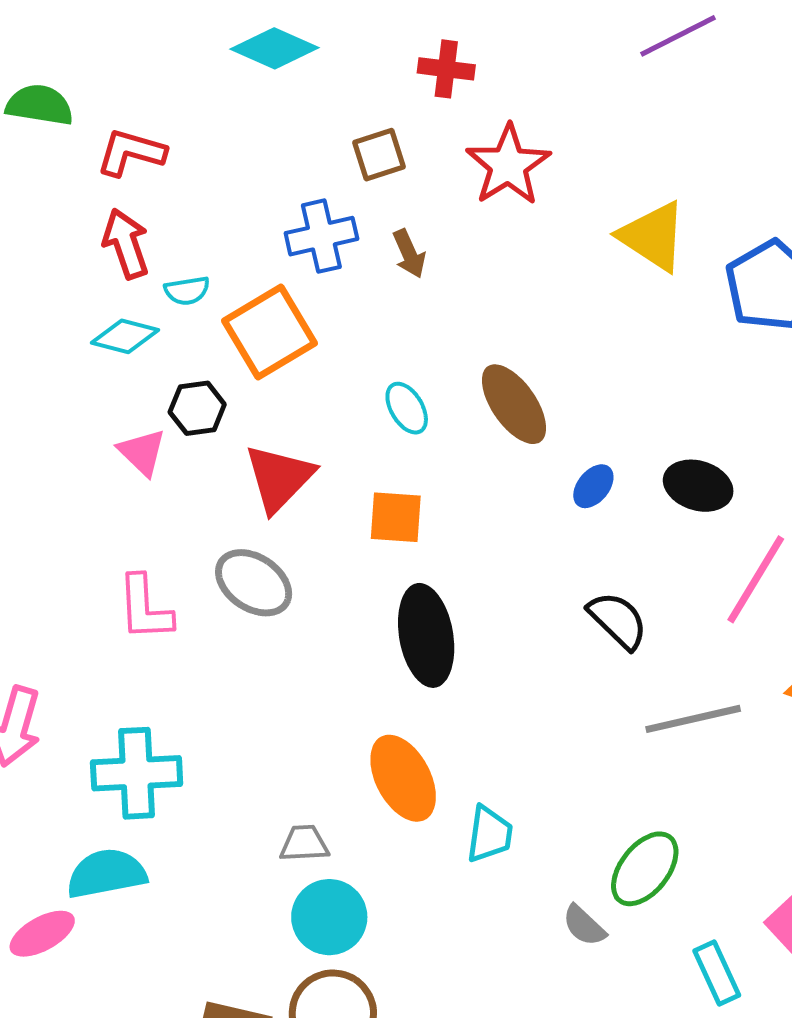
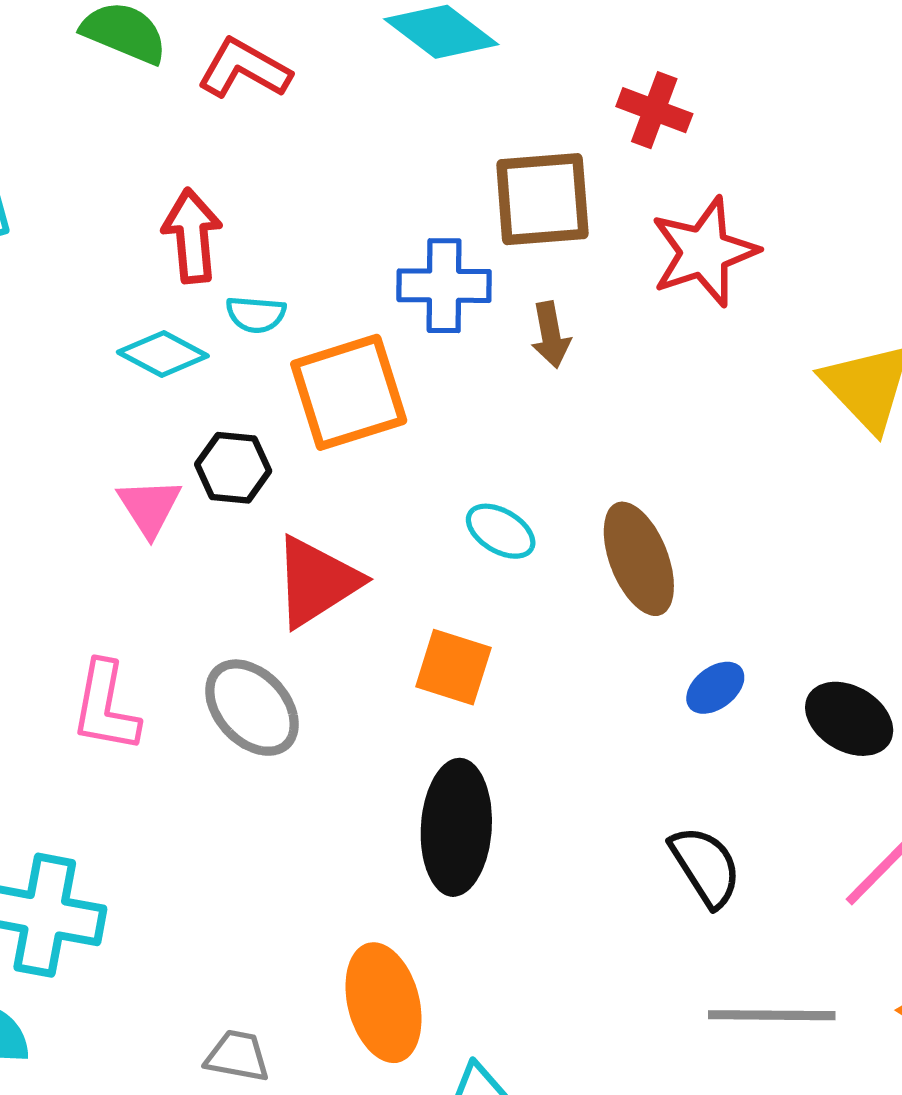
red L-shape: (131, 152) -> (244, 69), moved
brown square: (379, 155) -> (542, 199), size x1.5
cyan ellipse: (407, 408) -> (501, 531), turned -42

